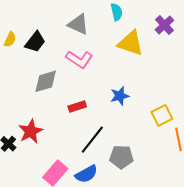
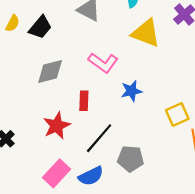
pink L-shape: (79, 59) -> (103, 63), moved
red rectangle: (77, 106) -> (84, 101), turned -72
red star: (31, 131) -> (57, 126), moved

